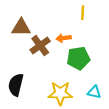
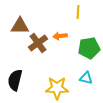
green pentagon: (78, 58) -> (89, 48), moved
cyan triangle: (94, 92) -> (86, 78), moved

